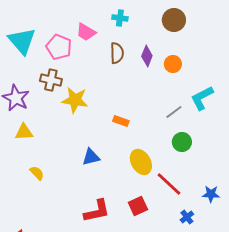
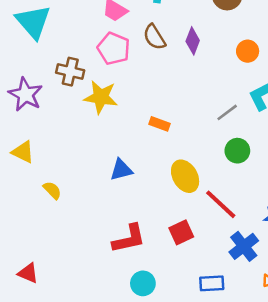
pink pentagon: (59, 47) -> (114, 49), moved
brown semicircle: (117, 53) -> (154, 37), turned 150
orange circle: (173, 64) -> (248, 51), moved
yellow triangle: (24, 132) -> (23, 152), moved, turned 30
blue cross: (187, 217) -> (244, 246), size x1.6

